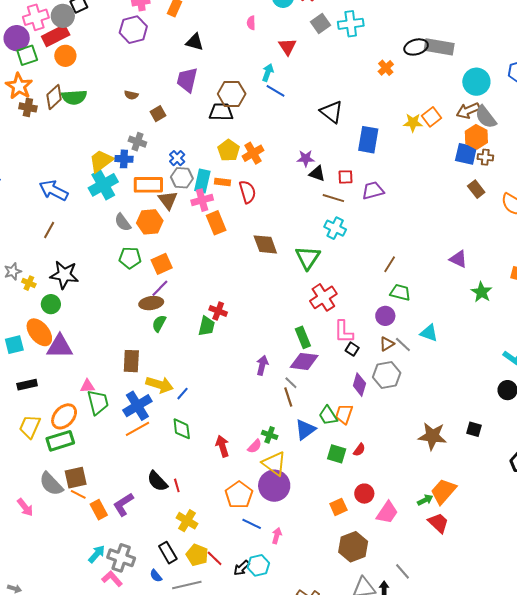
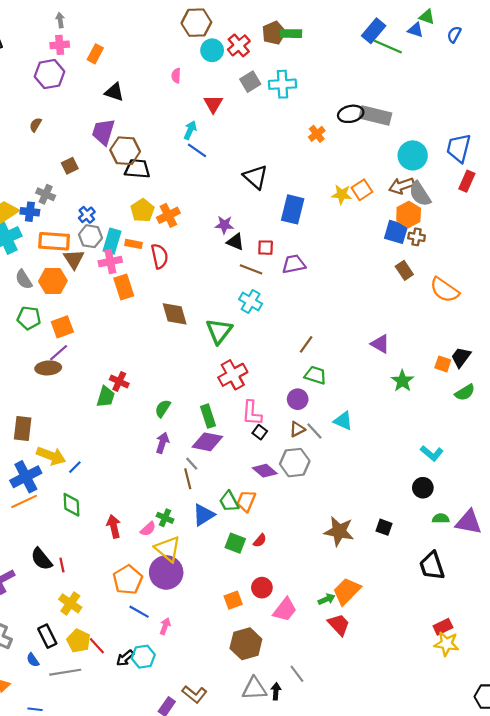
brown hexagon: (232, 94) -> (125, 151), moved
brown semicircle: (131, 95) -> (36, 125), moved, turned 104
green semicircle: (159, 323) -> (163, 408), moved
purple diamond: (359, 385) -> (265, 471), turned -70

